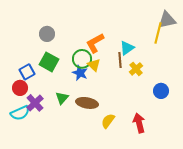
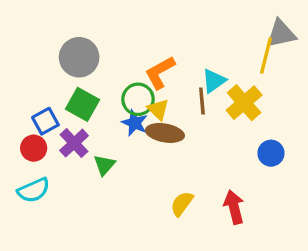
gray circle: (47, 34) -> (79, 57), size x1.5
yellow cross: (136, 69) -> (244, 103), moved, size x1.5
purple cross: (35, 103) -> (74, 143), moved
brown ellipse: (87, 103) -> (165, 133), moved

